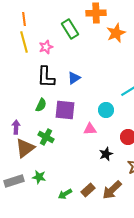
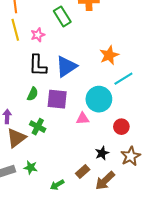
orange star: (116, 33) -> (109, 55), moved
blue triangle: (74, 78) -> (66, 66), size x1.6
cyan circle: (106, 110) -> (99, 99), size x1.6
black star: (106, 154) -> (102, 153), moved
brown rectangle: (88, 190) -> (83, 172), moved

